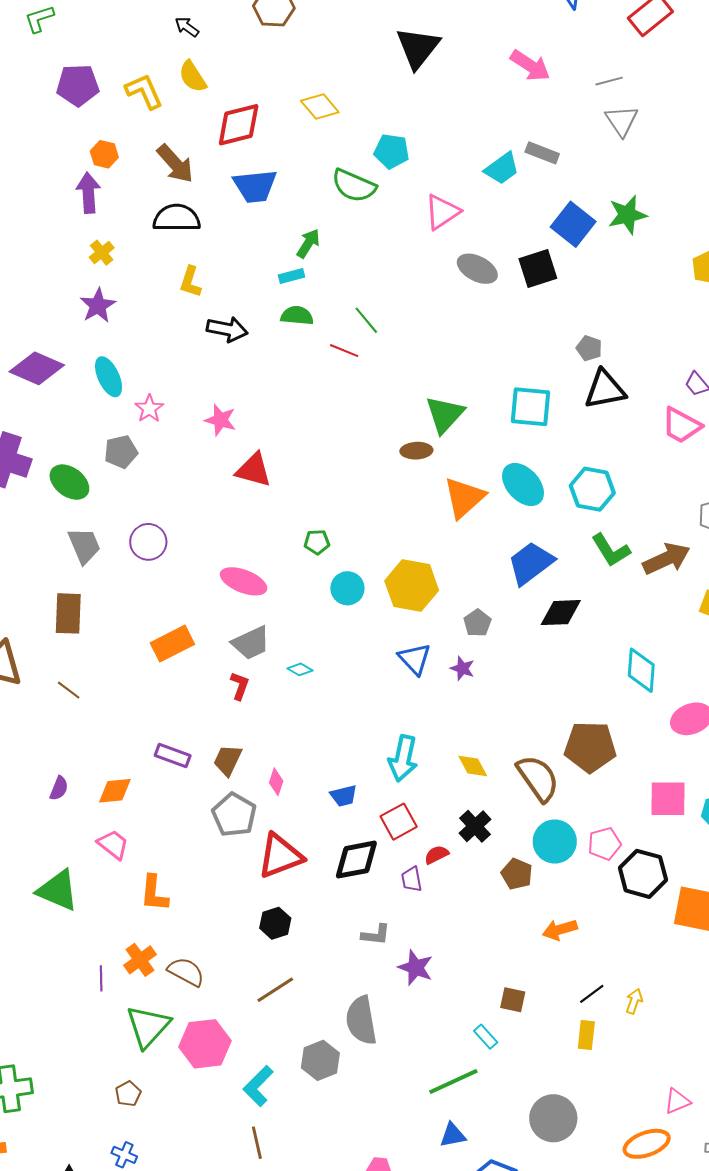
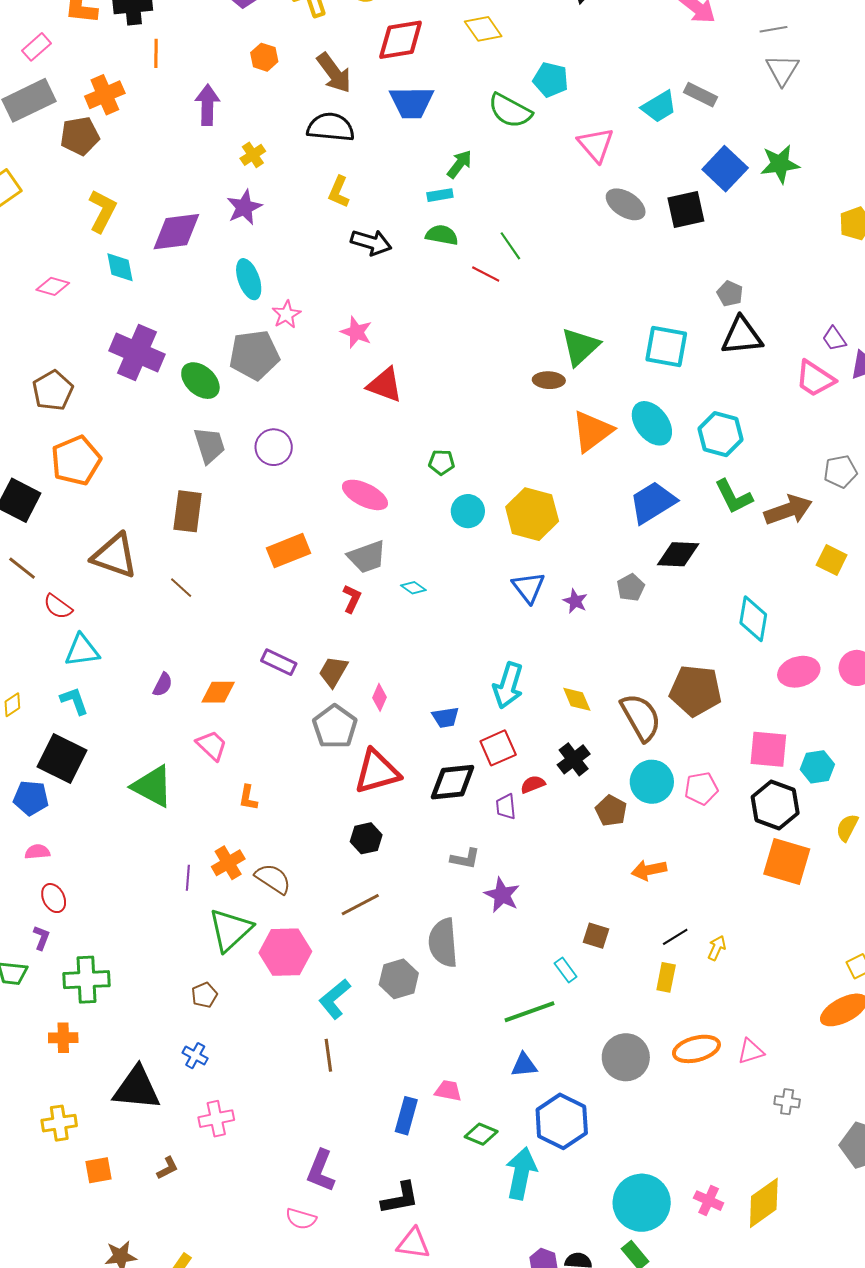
purple arrow: (88, 193) -> (207, 105), moved
pink triangle: (442, 212) -> (596, 145), turned -42
purple diamond: (37, 368) -> (176, 232), moved, turned -36
gray pentagon: (121, 452) -> (254, 355), size x1.5
gray pentagon: (477, 623) -> (631, 588), moved
black hexagon: (643, 874) -> (775, 805), moved
orange L-shape: (154, 893) -> (248, 798), size x0.7
orange ellipse: (647, 1144) -> (696, 1049), moved

